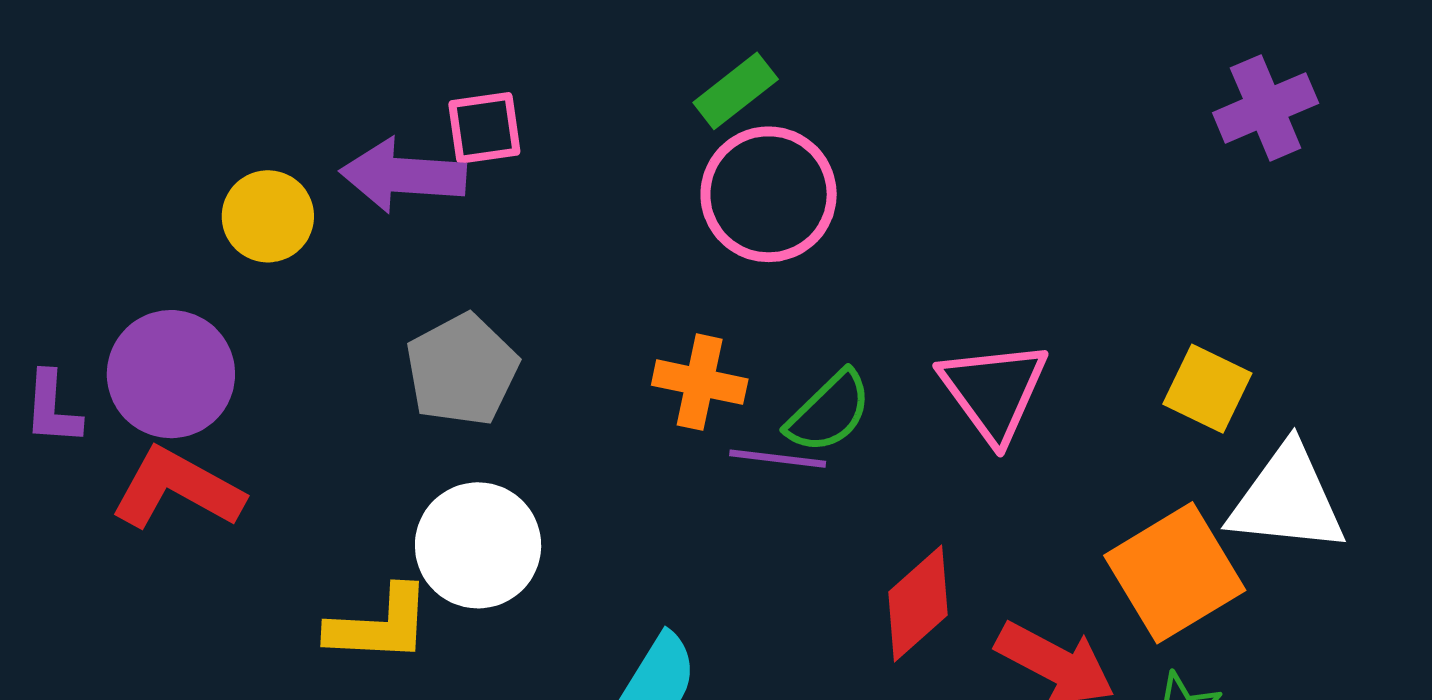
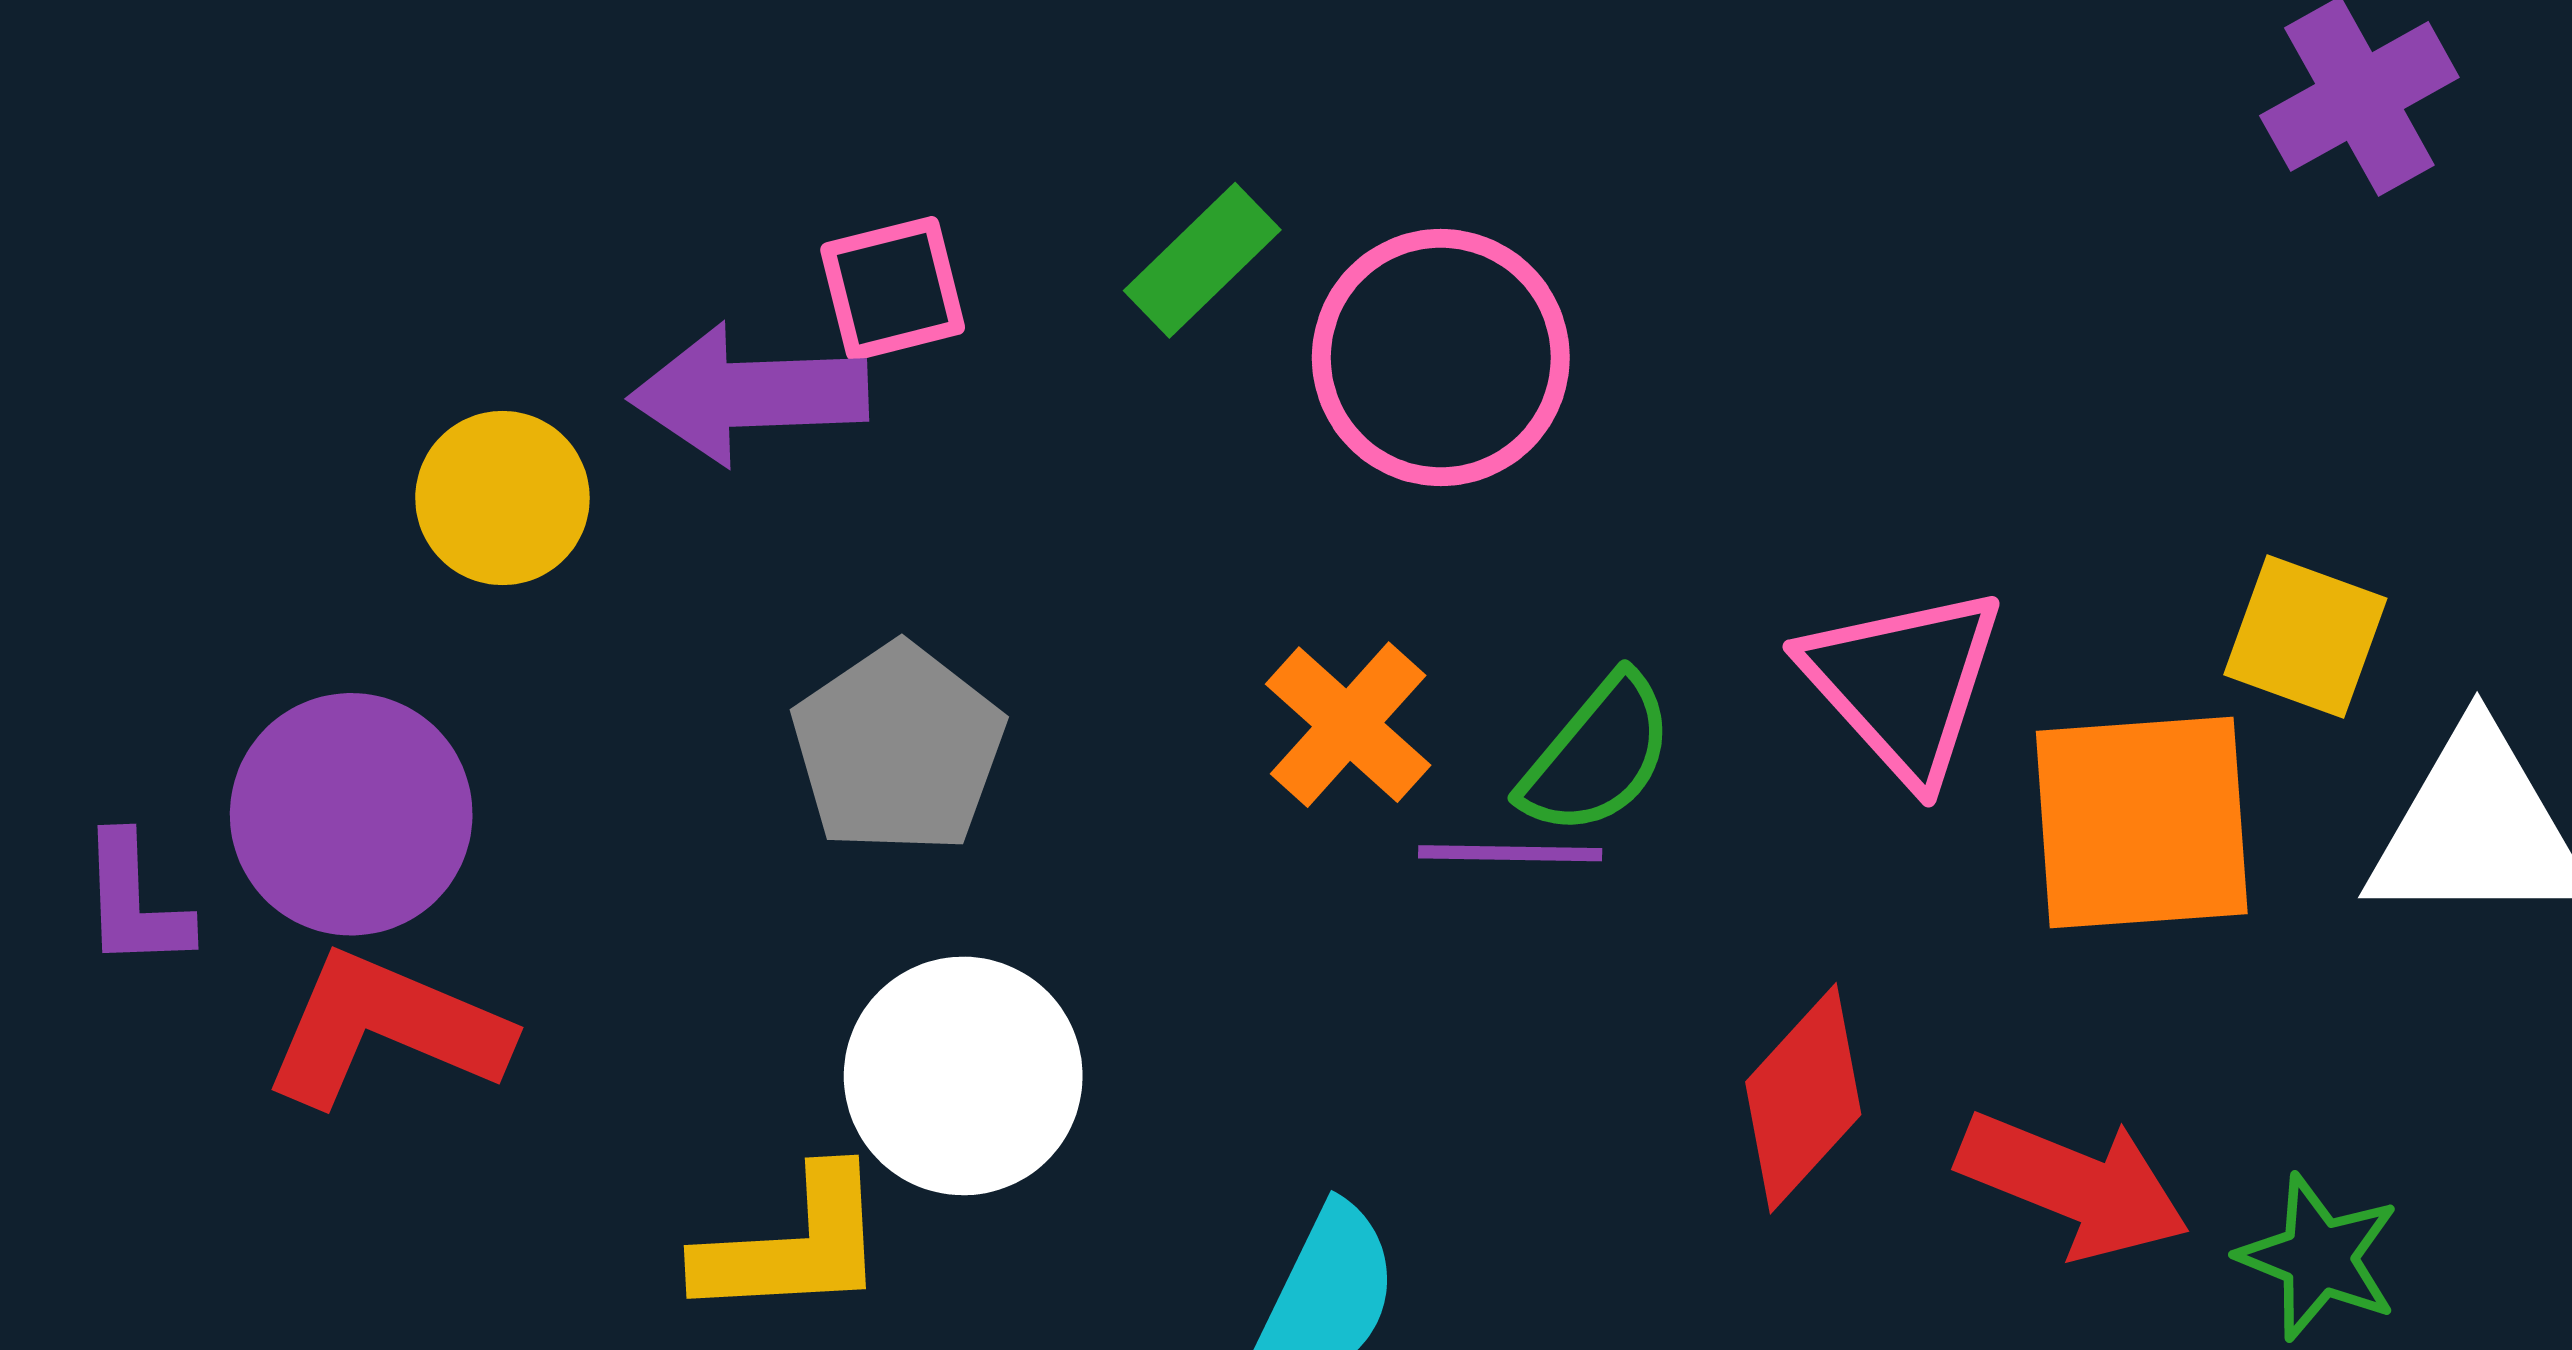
green rectangle: (736, 91) -> (1202, 260), moved
orange cross: (700, 382) -> (1348, 725), turned 36
orange square: (1175, 573) -> (2142, 822), moved, turned 33

